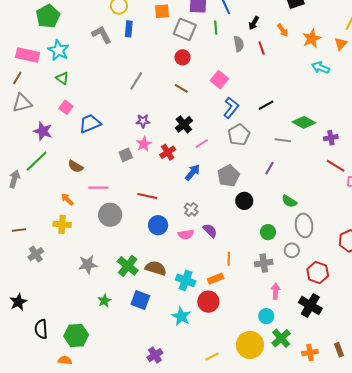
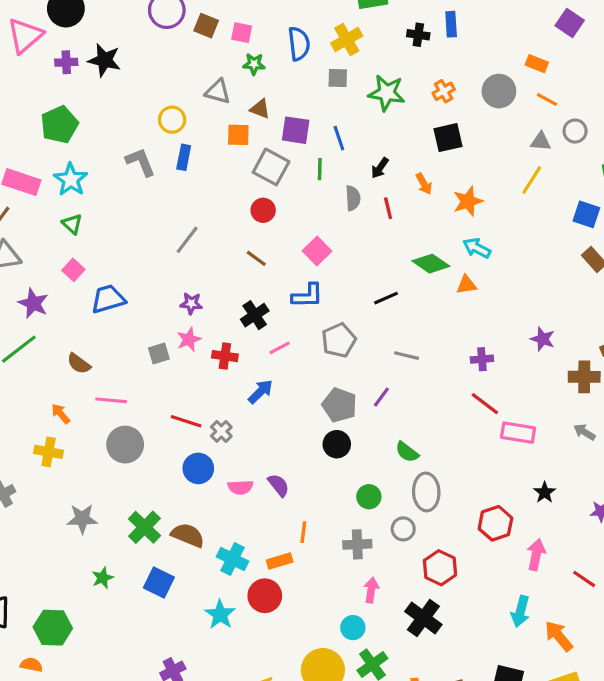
orange triangle: (341, 44) -> (466, 285), moved, turned 32
blue L-shape: (231, 108) -> (307, 296), moved, turned 45
green diamond: (304, 122) -> (431, 264), moved
red cross: (168, 152) -> (225, 356), turned 35
gray pentagon: (228, 176) -> (340, 405), moved, turned -30
gray cross: (191, 209) -> (221, 431), moved

